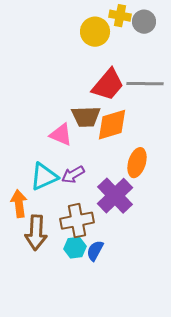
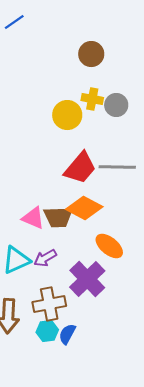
brown trapezoid: (86, 117) -> (58, 217), moved
orange diamond: (112, 125) -> (84, 208), turned 45
orange ellipse: (137, 163) -> (109, 246), turned -68

